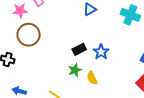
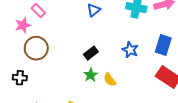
blue star: (101, 52) -> (130, 50), moved

